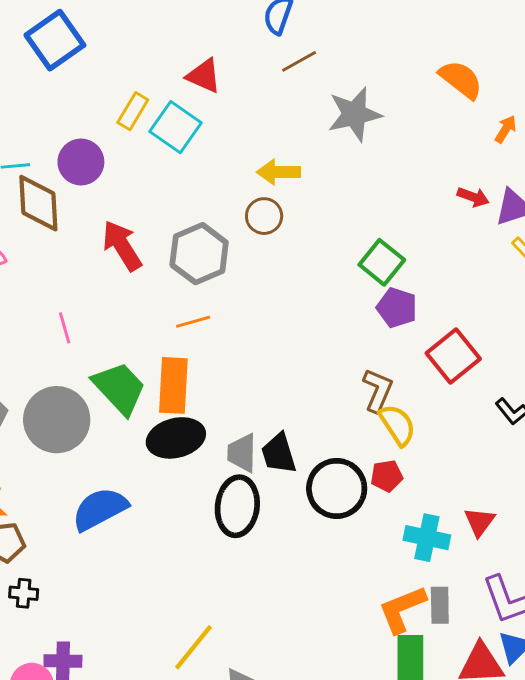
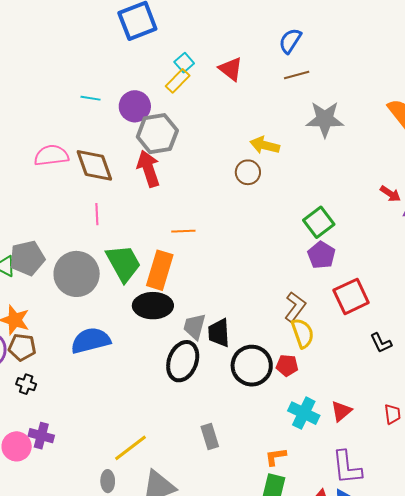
cyan square: (176, 127) -> (184, 63), moved, size x0.6
brown diamond: (38, 203) -> (94, 165), moved, turned -30
gray hexagon: (199, 254) -> (157, 134), moved
gray rectangle: (440, 605) -> (210, 437), moved, turned -30
orange L-shape: (402, 609) -> (276, 457), size x0.6

